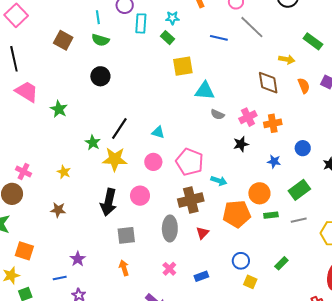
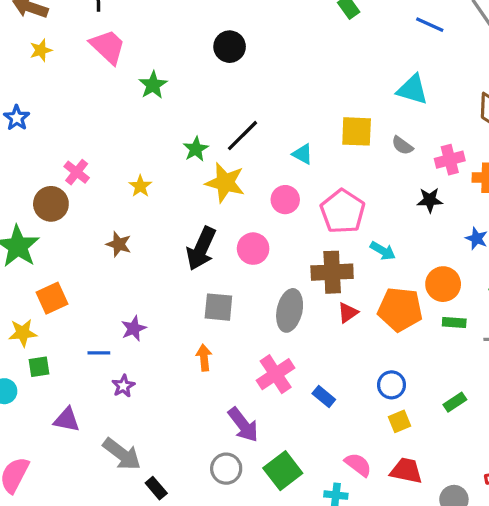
yellow square: (183, 66) -> (357, 131), moved
cyan triangle: (205, 91) -> (412, 90), moved
red triangle: (203, 233) -> (348, 313), moved
orange square: (24, 251) -> (52, 298), turned 36
pink cross: (169, 269) -> (276, 374), size x1.6
blue rectangle: (201, 276) -> (324, 396), turned 48
yellow square: (250, 282) -> (399, 421), turned 32

